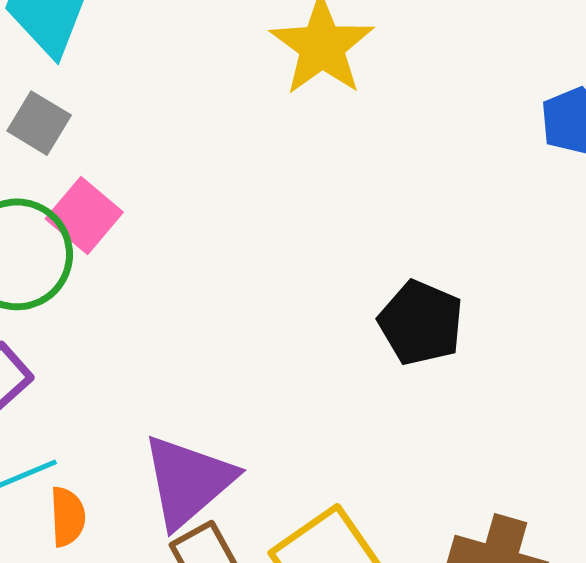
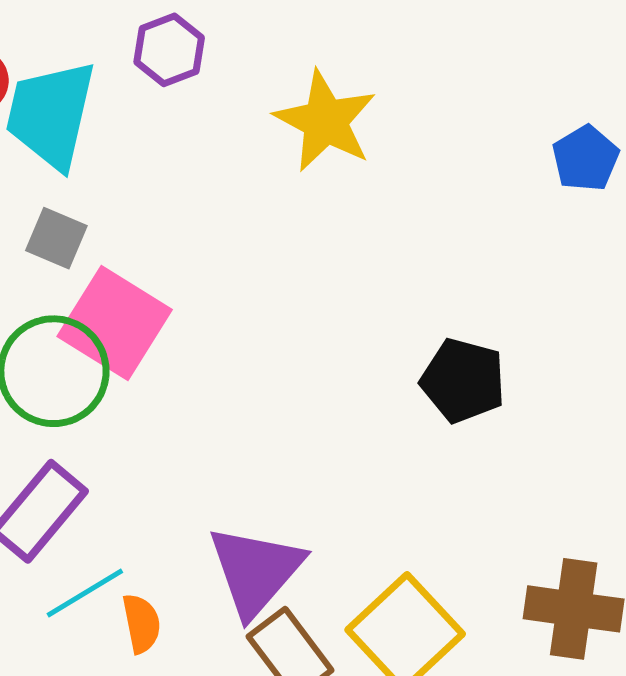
pink square: (84, 215) -> (115, 323), size x1.5

